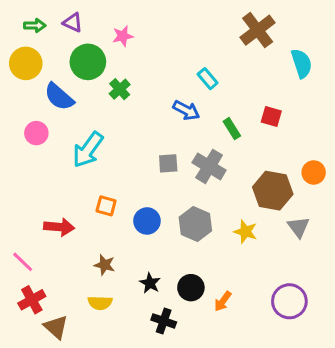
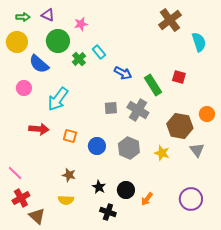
cyan rectangle: (208, 79) -> (99, 52), moved
green rectangle: (232, 129) -> (153, 85), size x1.5
red arrow: (59, 227) -> (39, 129), moved

